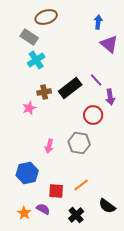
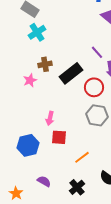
black rectangle: (70, 88) -> (71, 73), moved
gray hexagon: (79, 143) -> (97, 115), moved
red square: (56, 191) -> (59, 137), moved
orange star: (24, 213) -> (16, 193), moved

